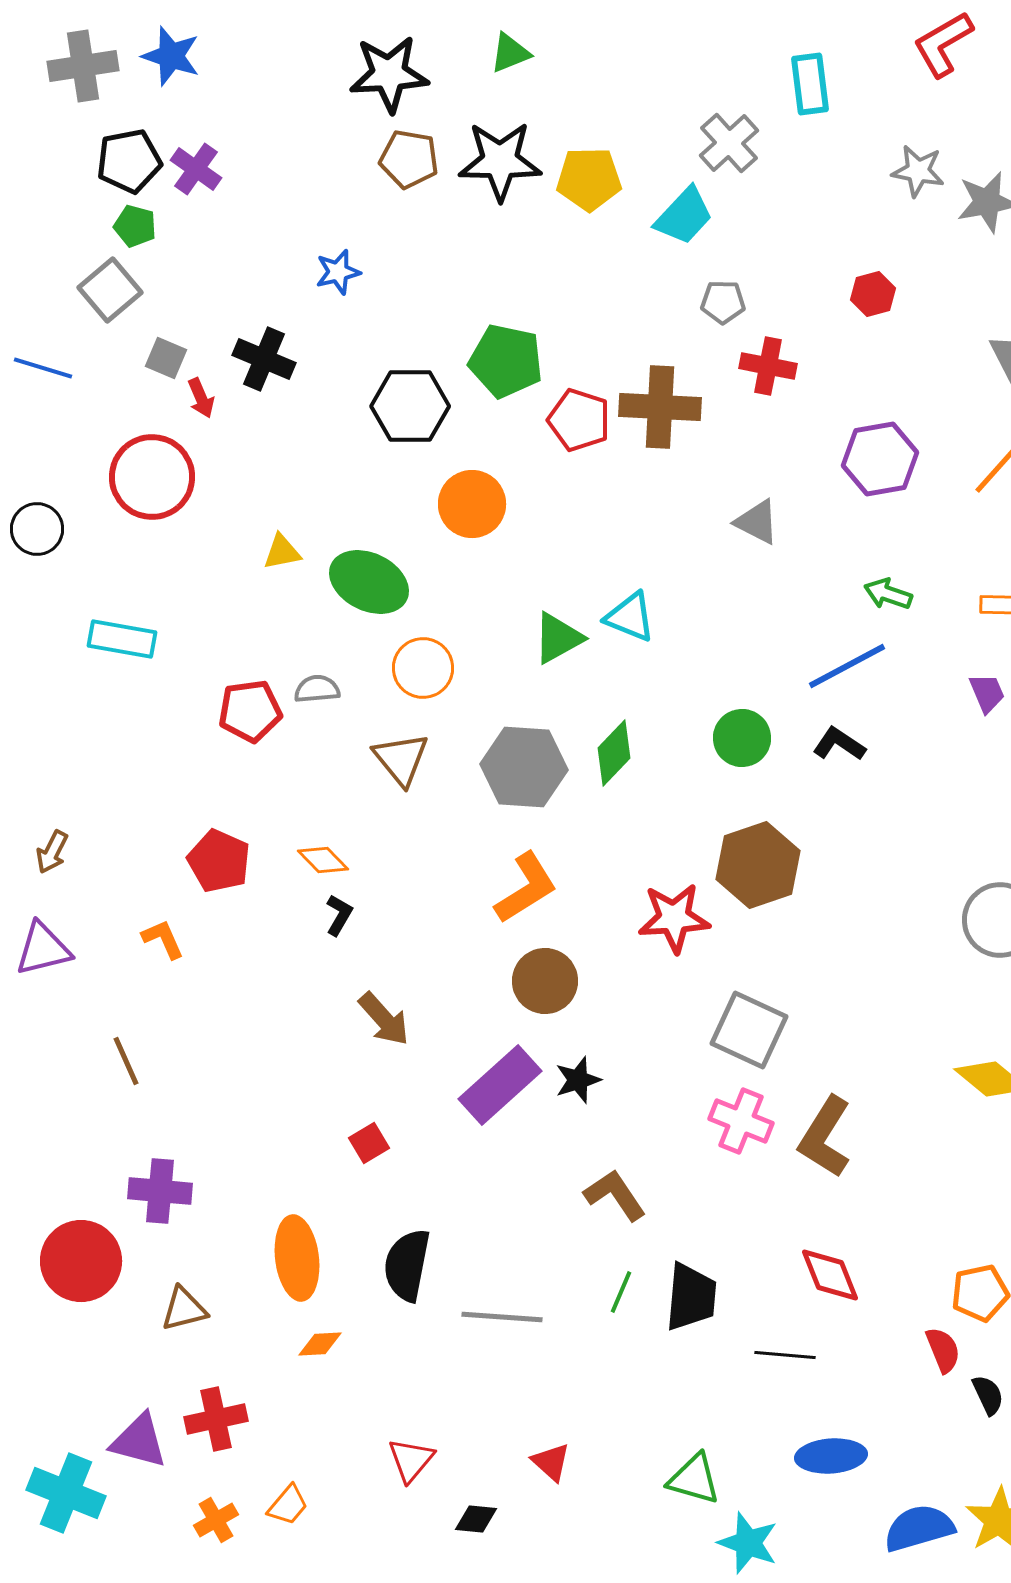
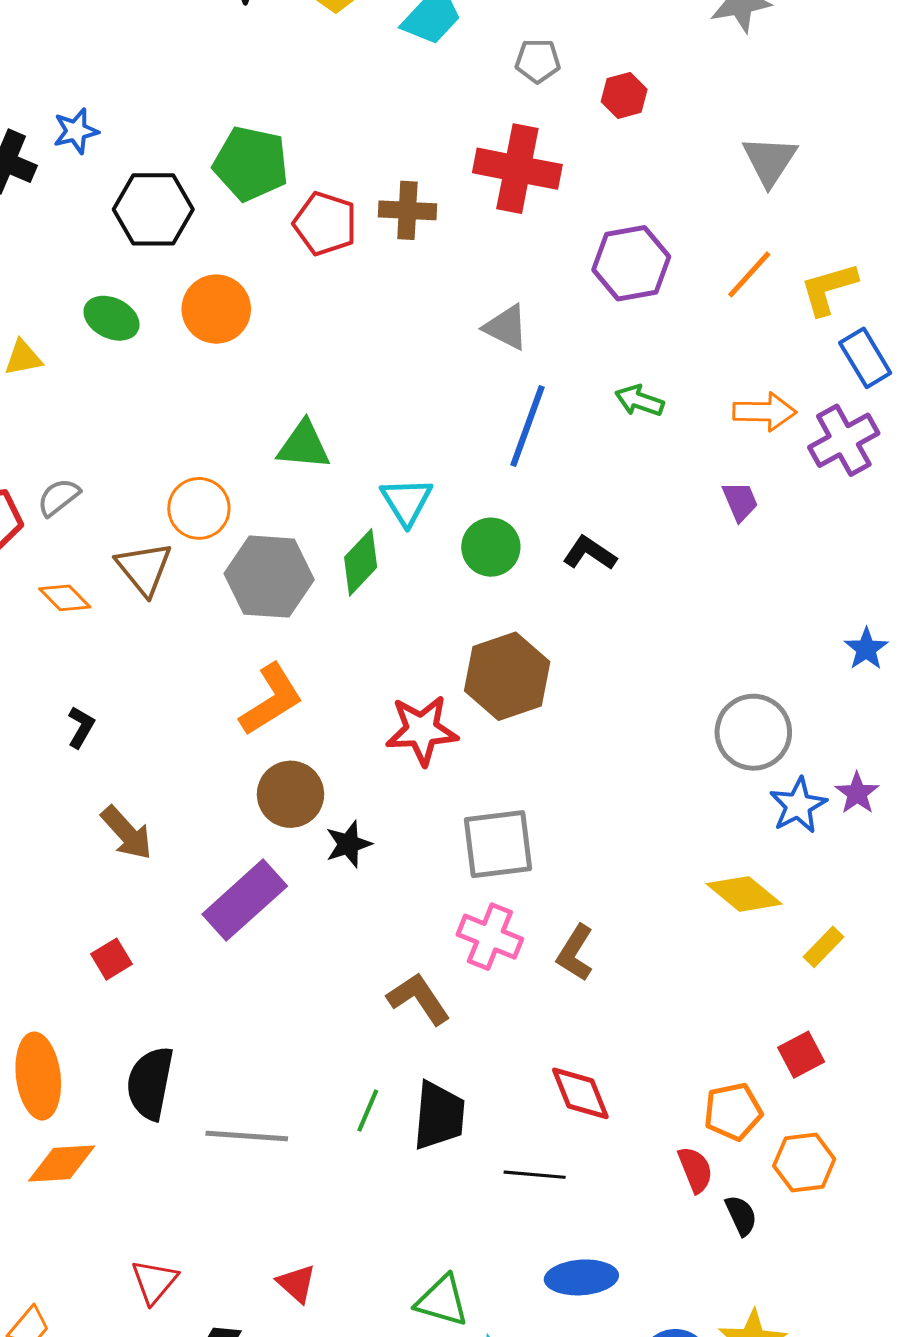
blue star: (338, 272) -> (76, 131), moved
gray pentagon: (723, 302) -> (538, 61), moved
red cross: (768, 366) -> (517, 169), size x1.5
brown cross: (660, 407) -> (407, 210), size x0.7
green ellipse: (369, 582) -> (111, 318), moved, size x0.7
cyan triangle: (630, 617) -> (406, 501), moved, turned 36
green triangle: (558, 638) -> (304, 445), turned 34
blue line: (847, 666) -> (528, 426), moved, turned -42
orange circle: (423, 668) -> (199, 508), moved
gray semicircle: (317, 689) -> (59, 497), turned -33
orange diamond: (323, 860) -> (65, 598), moved
gray square: (749, 1030) -> (498, 844), turned -32
black star: (578, 1080) -> (348, 844), moved
brown L-shape: (825, 1137) -> (575, 953), size x0.7
brown L-shape: (615, 1195) -> (419, 999), moved
orange diamond: (320, 1344) -> (62, 1164), size x1.5

